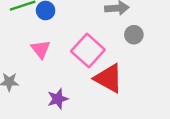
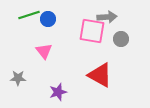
pink square: (88, 50) -> (92, 31), moved, turned -32

